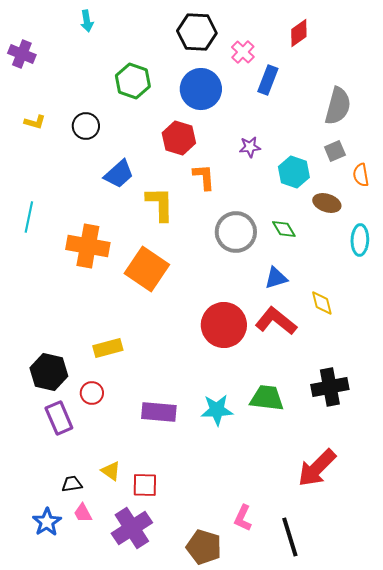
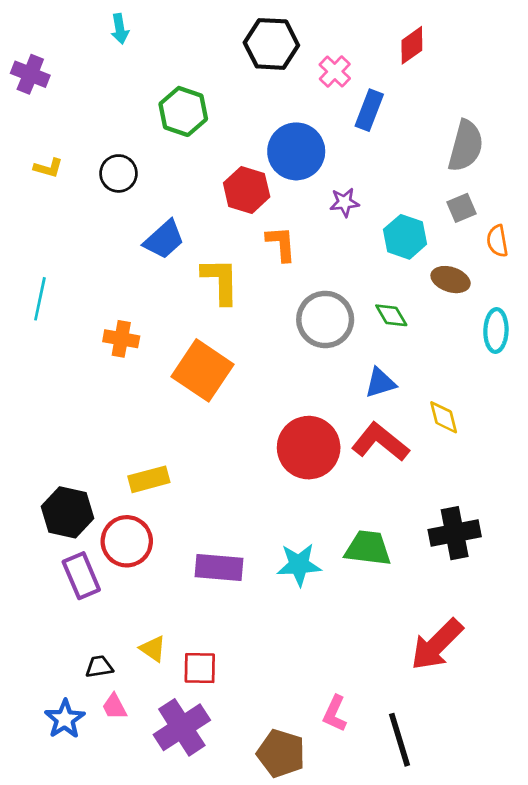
blue circle: (201, 89) -> (296, 151), moved
orange cross: (88, 246) -> (121, 339), size x0.6
red circle: (92, 393) -> (127, 541), size x1.6

